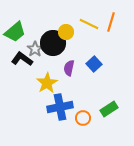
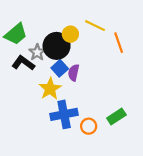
orange line: (111, 22) -> (119, 43), moved, turned -36
blue square: (94, 64) -> (60, 68), moved

